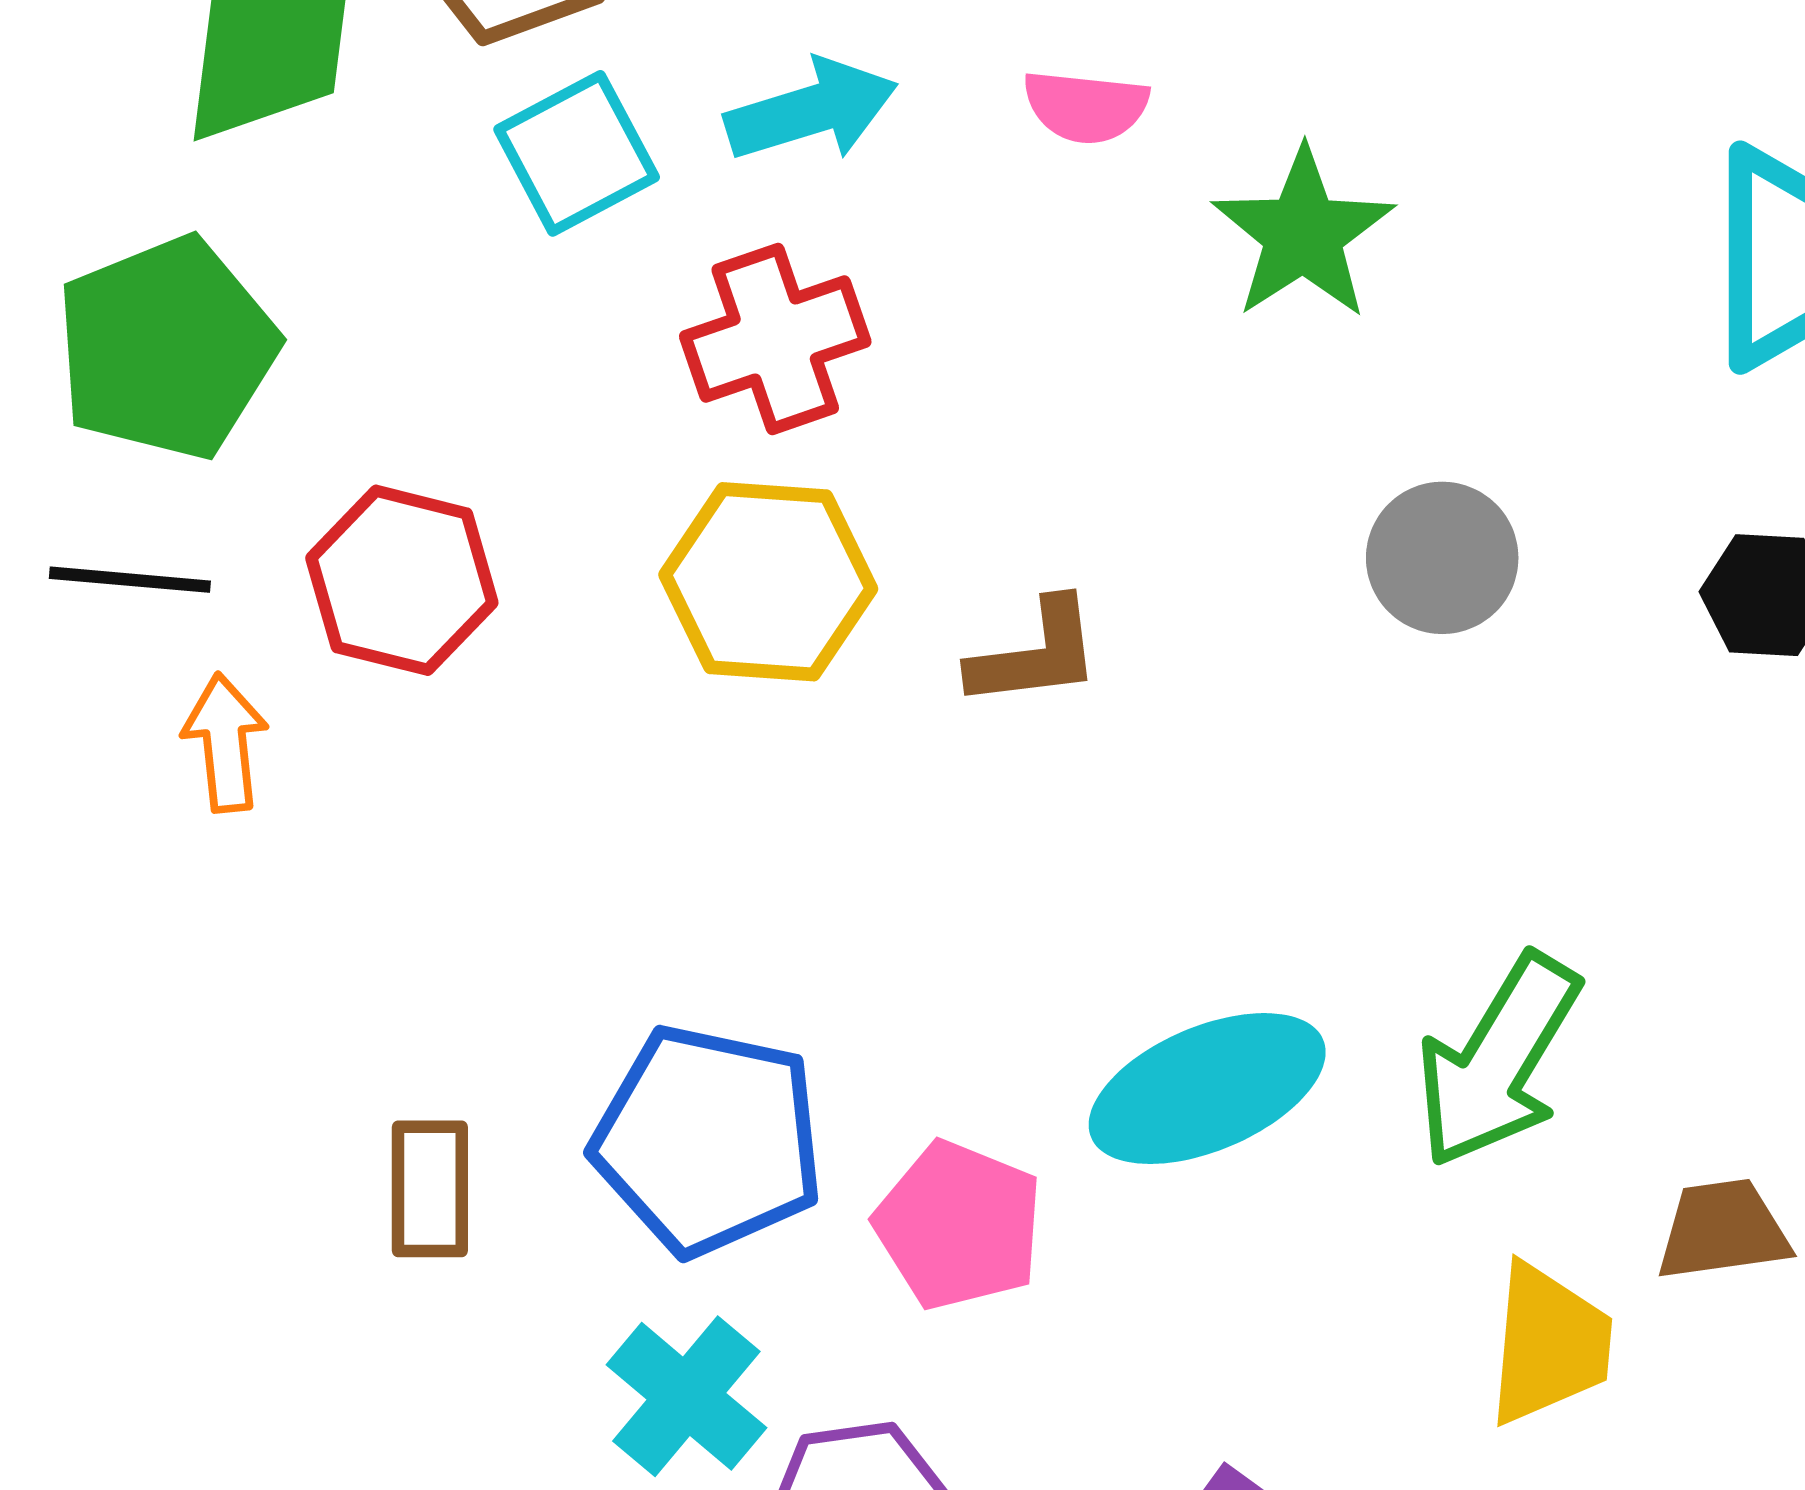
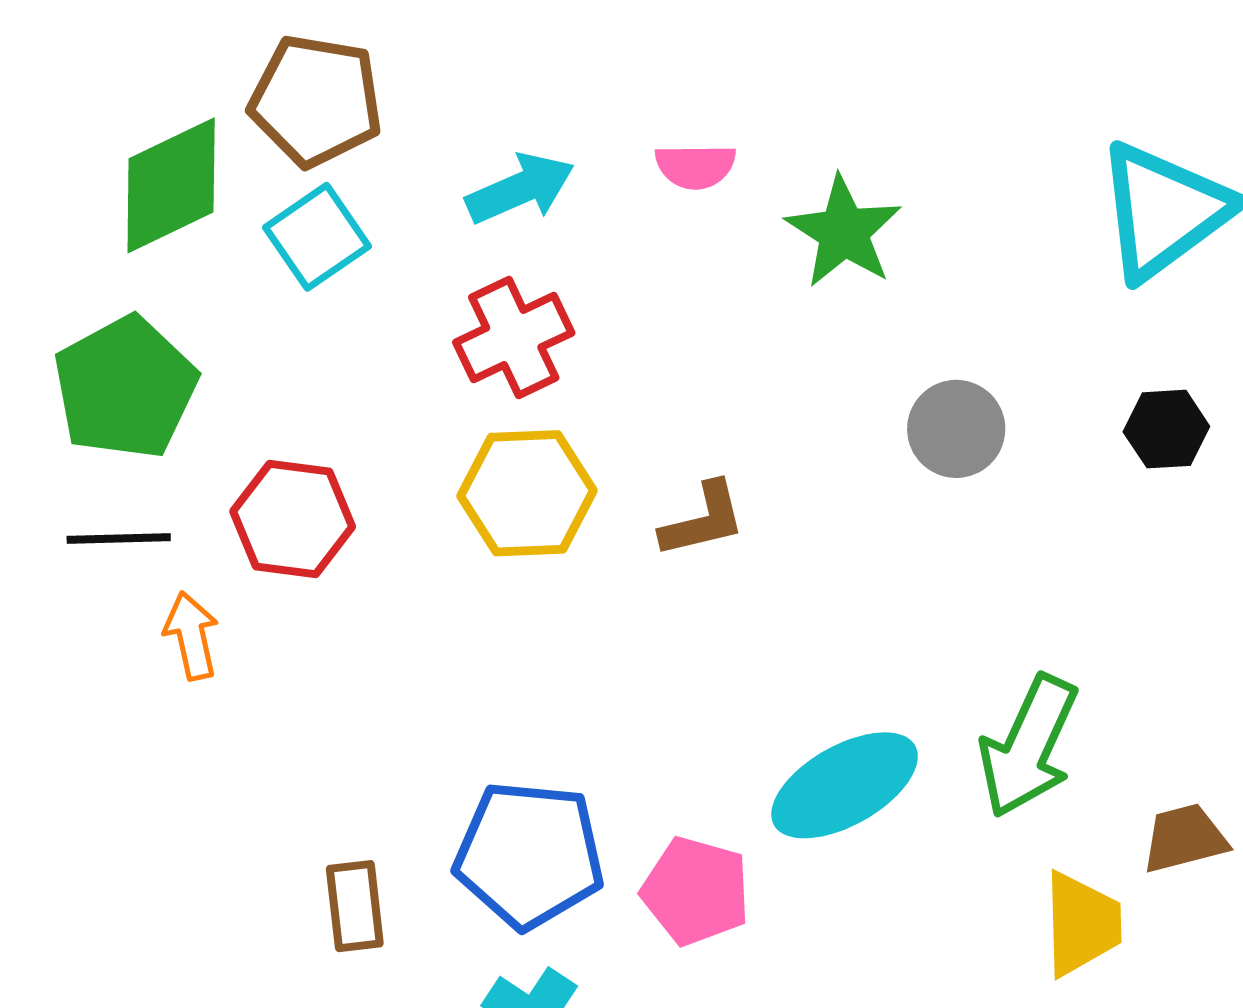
cyan square: (577, 153) -> (317, 237), moved

